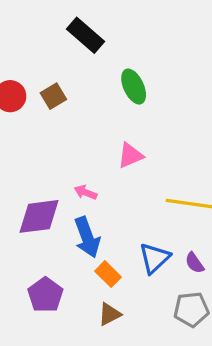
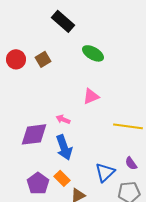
green ellipse: (134, 87) -> (93, 53), turned -35
blue triangle: (154, 258) -> (105, 172), moved
orange rectangle: (108, 274) -> (62, 178), moved

